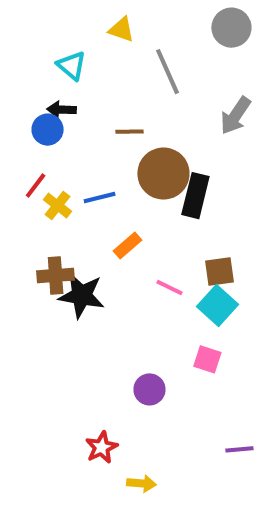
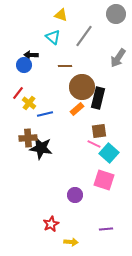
cyan triangle: (72, 66) -> (53, 37), moved
gray line: (167, 72) -> (84, 36), turned 60
blue line: (100, 198) -> (45, 114), moved
orange rectangle: (128, 246) -> (77, 109), moved
brown square: (219, 271) -> (99, 131), moved
pink line: (169, 287) -> (94, 144), moved
pink square: (207, 359) -> (104, 180), size x1.5
purple line: (239, 449) -> (106, 229), moved

